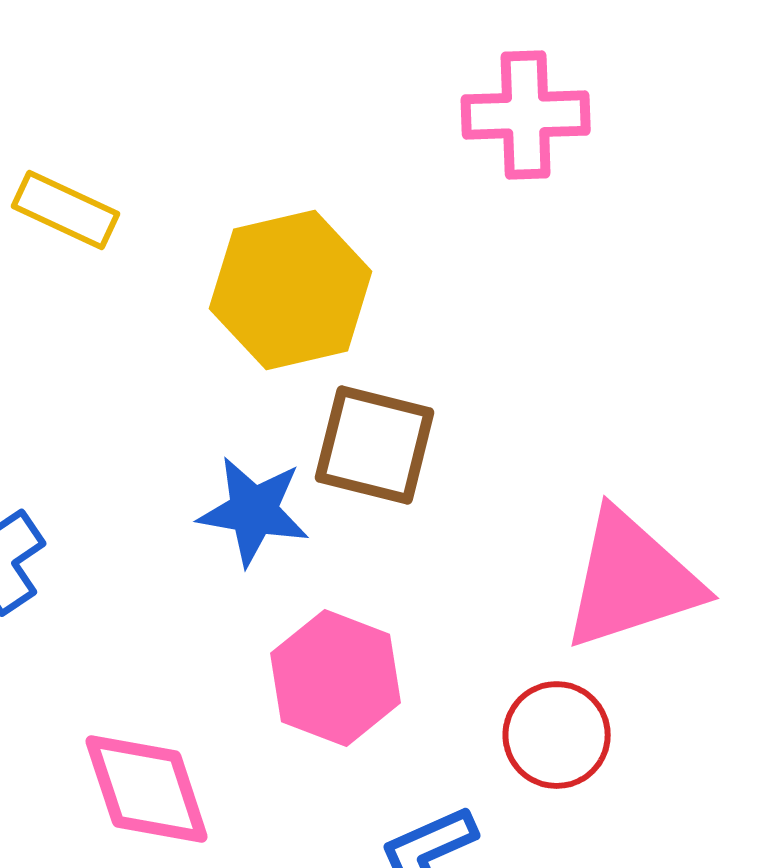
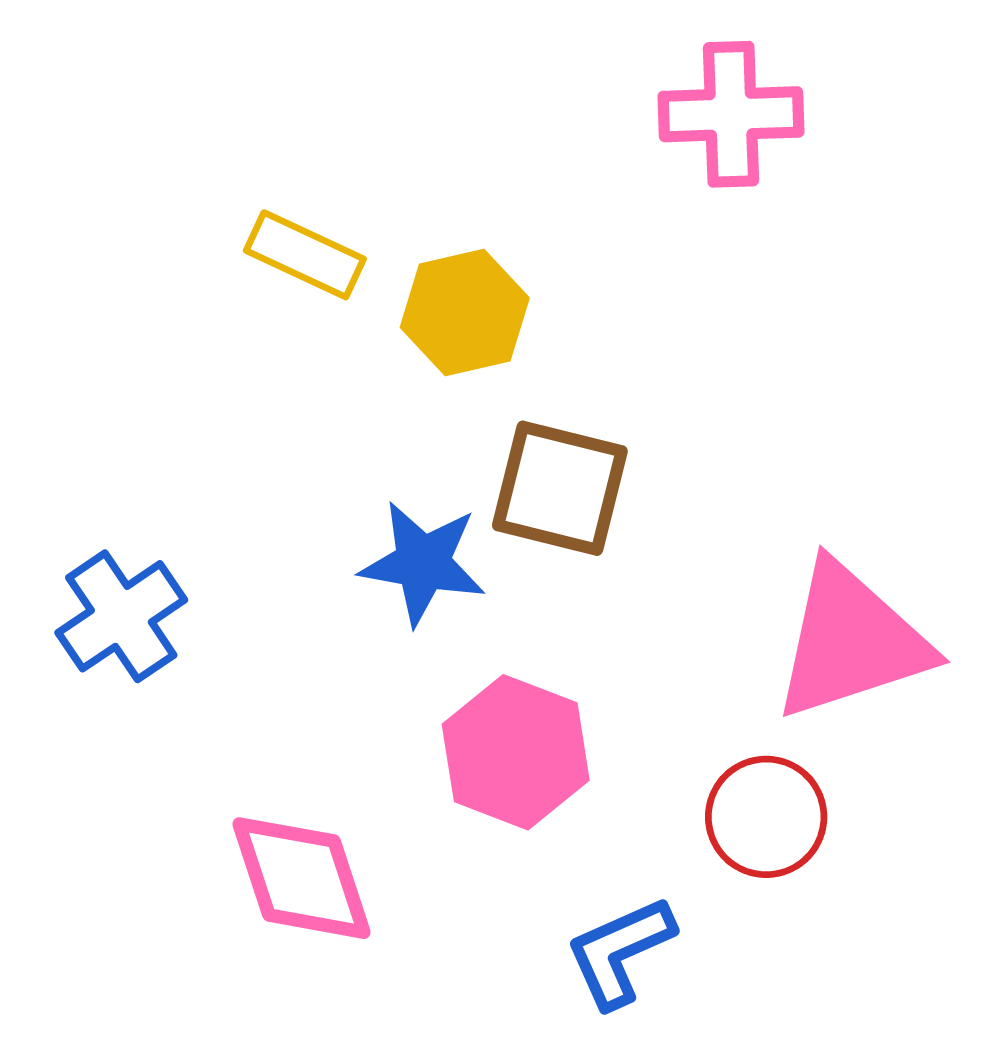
yellow rectangle: (66, 210) -> (305, 255), moved
yellow hexagon: (291, 290) -> (465, 313), size x0.7

